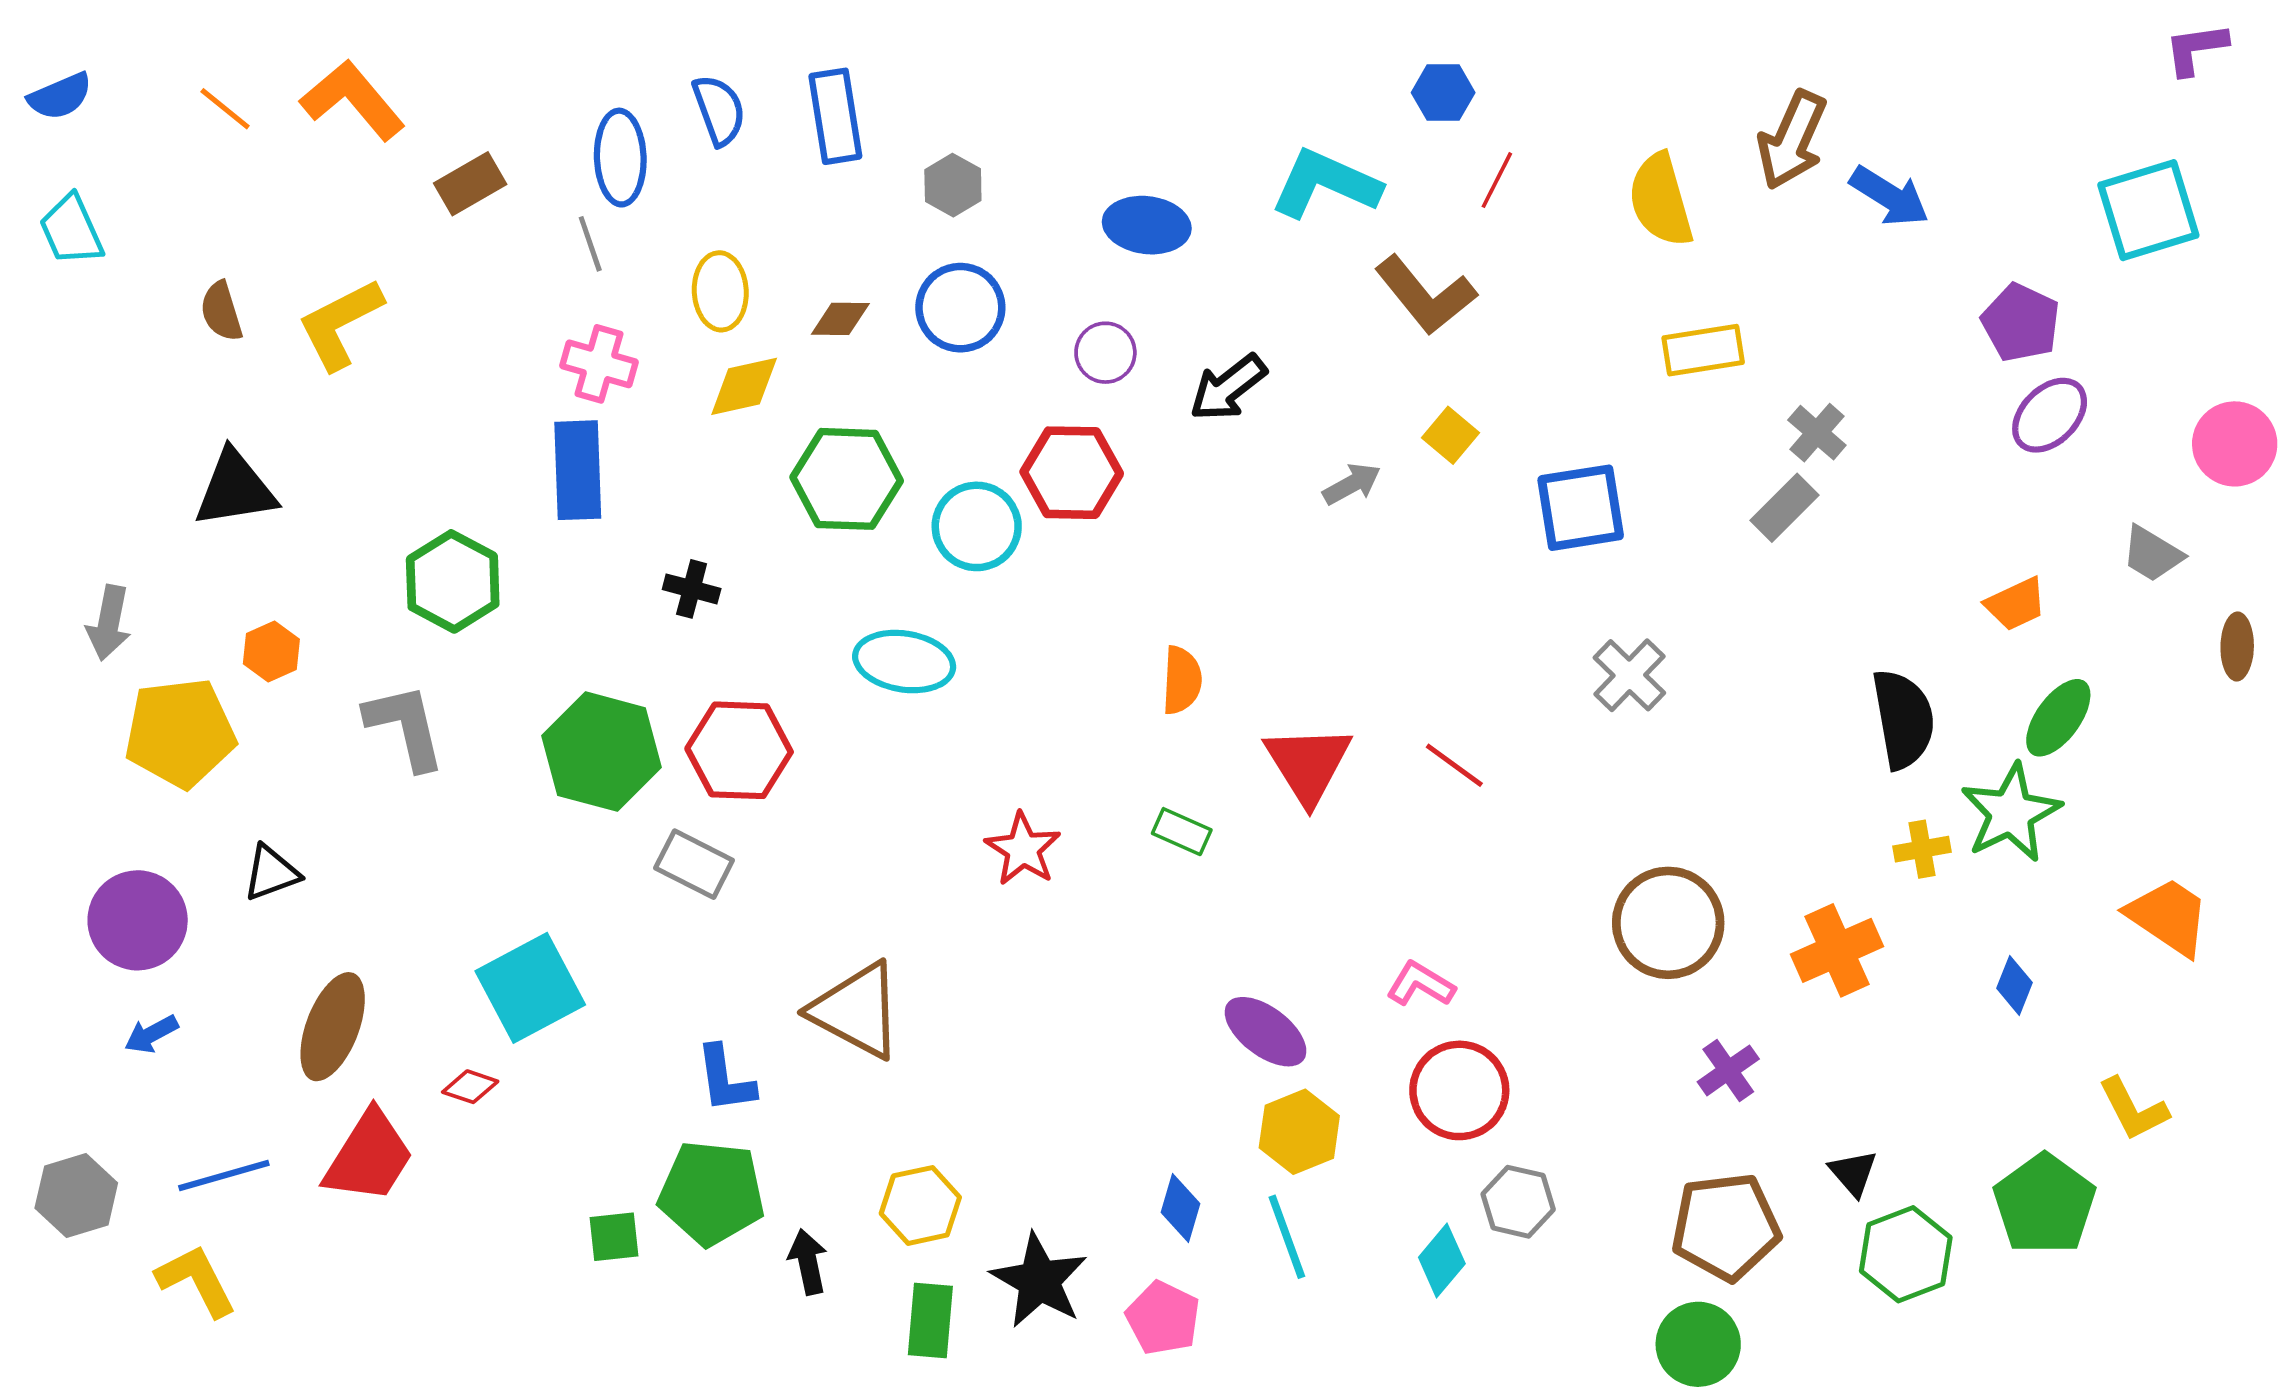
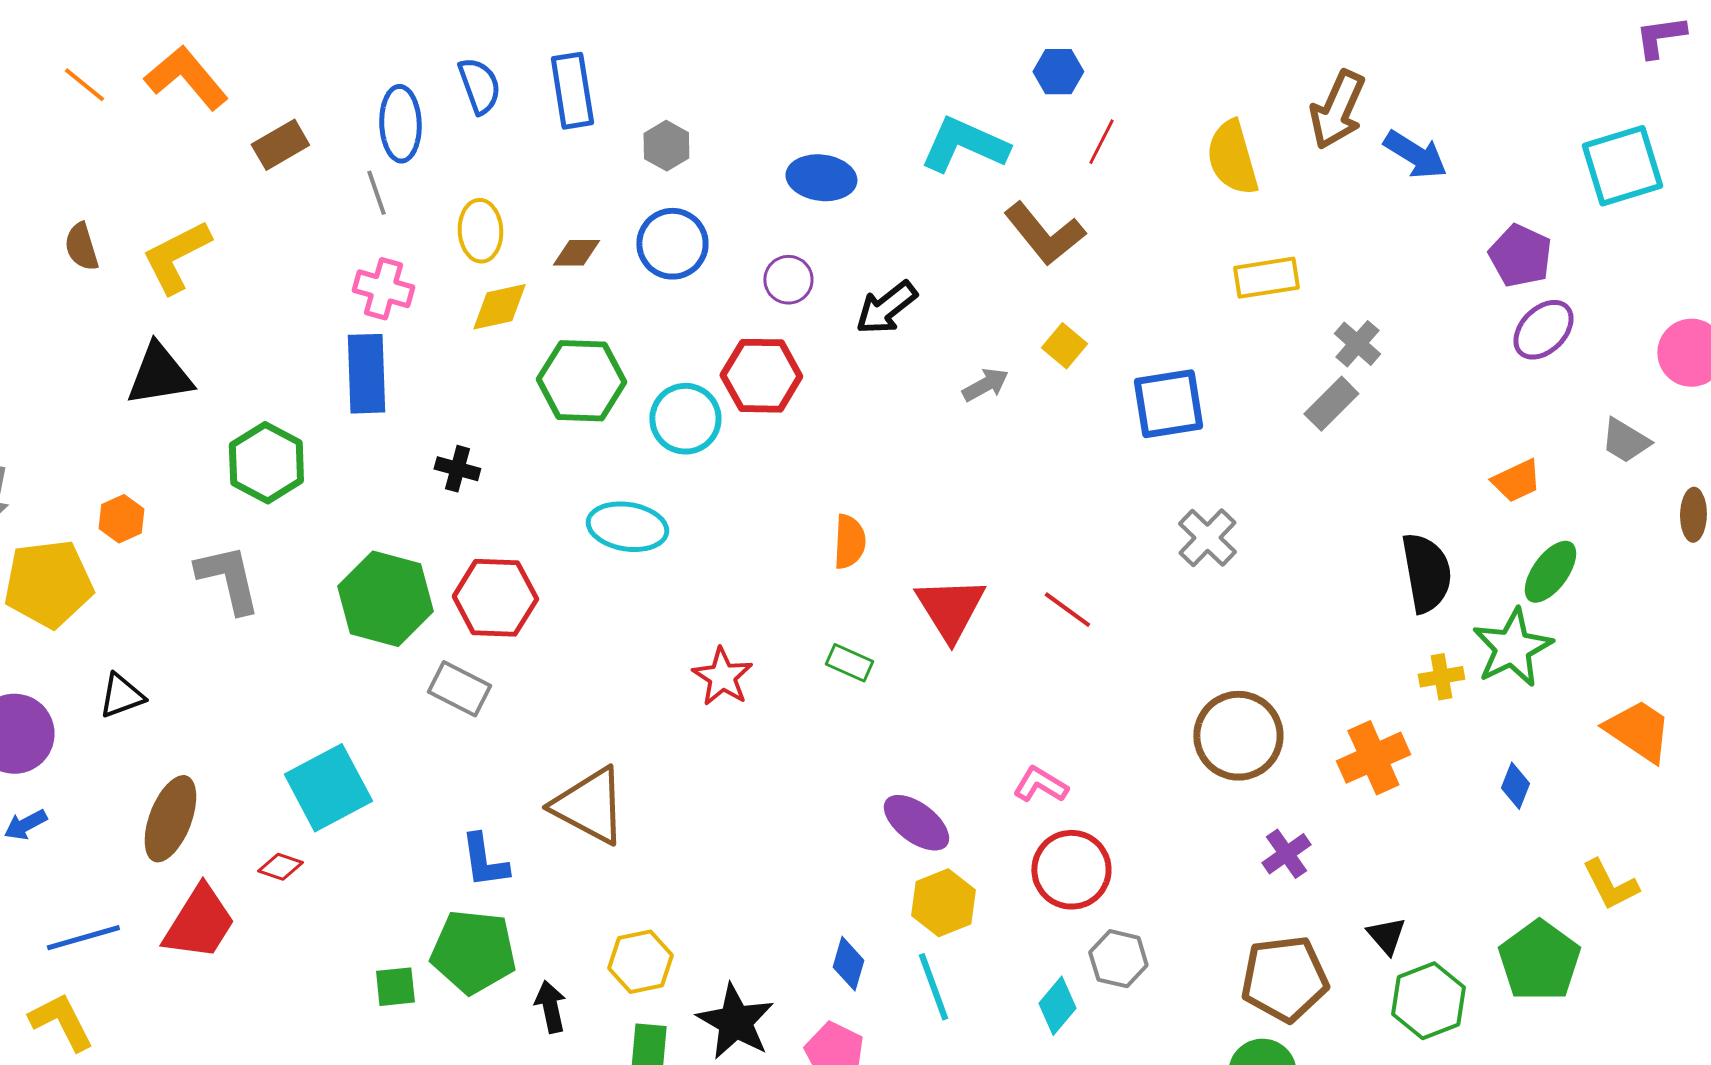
black triangle: (235, 489) -> (159, 375), moved

